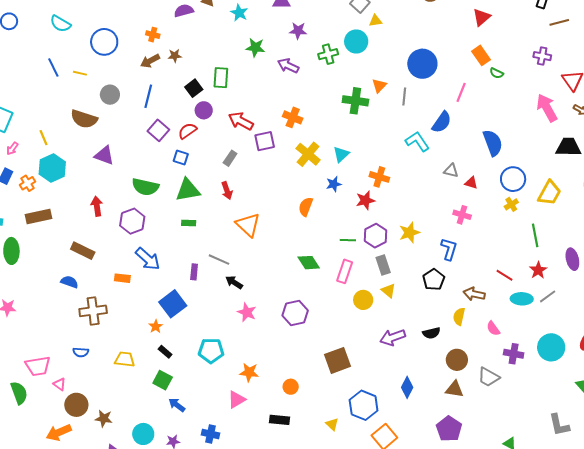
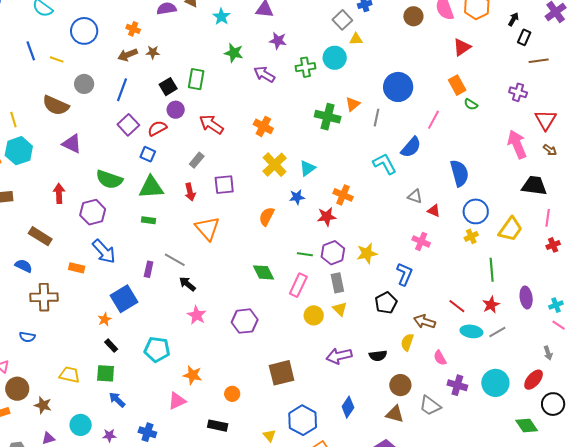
purple square: (265, 141) -> (224, 185), moved
yellow trapezoid: (125, 359) -> (70, 375), moved
green square: (163, 380) -> (106, 373), turned -30

